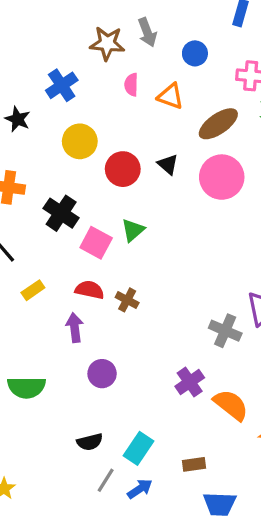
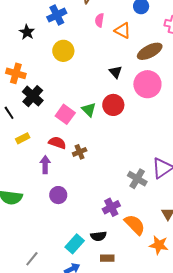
red circle: (123, 169) -> (113, 105), moved
black cross: (61, 213) -> (33, 96), moved
green triangle: (133, 230) -> (89, 110), turned -42
brown cross: (127, 300) -> (80, 152), turned 32
black semicircle: (90, 442) -> (98, 236), moved
gray line: (106, 480) -> (32, 259), moved

